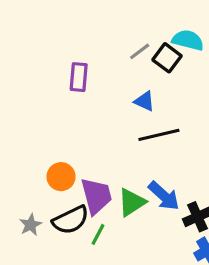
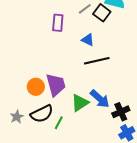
purple rectangle: (79, 77) -> (58, 23), moved
purple trapezoid: (96, 196) -> (56, 85), moved

